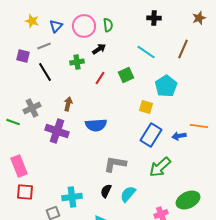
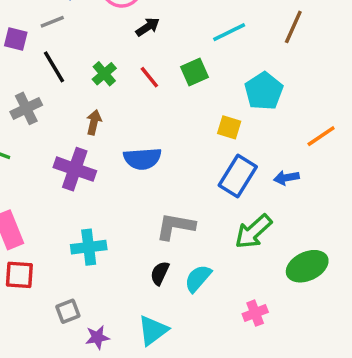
cyan line: (146, 52) -> (229, 32), turned -60
green cross: (77, 62) -> (104, 74), moved, turned -32
red line: (100, 78) -> (149, 77), turned -72
gray cross: (32, 108) -> (26, 108), moved
orange line: (199, 126) -> (321, 136), moved, turned -42
cyan cross: (72, 197) -> (89, 247), moved
green ellipse: (188, 200) -> (307, 266), moved

